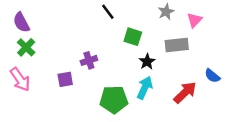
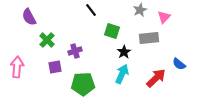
purple semicircle: (21, 22) -> (29, 17), moved
green cross: (26, 47) -> (47, 40), moved
pink arrow: (20, 79) -> (17, 67), turned -140
green pentagon: (114, 100) -> (83, 84), moved

